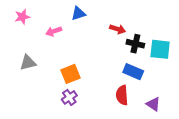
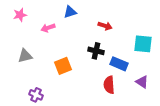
black cross: (135, 44) -> (96, 51), moved
purple cross: (69, 97) -> (36, 95), moved, turned -32
purple triangle: (153, 104) -> (142, 82), moved

